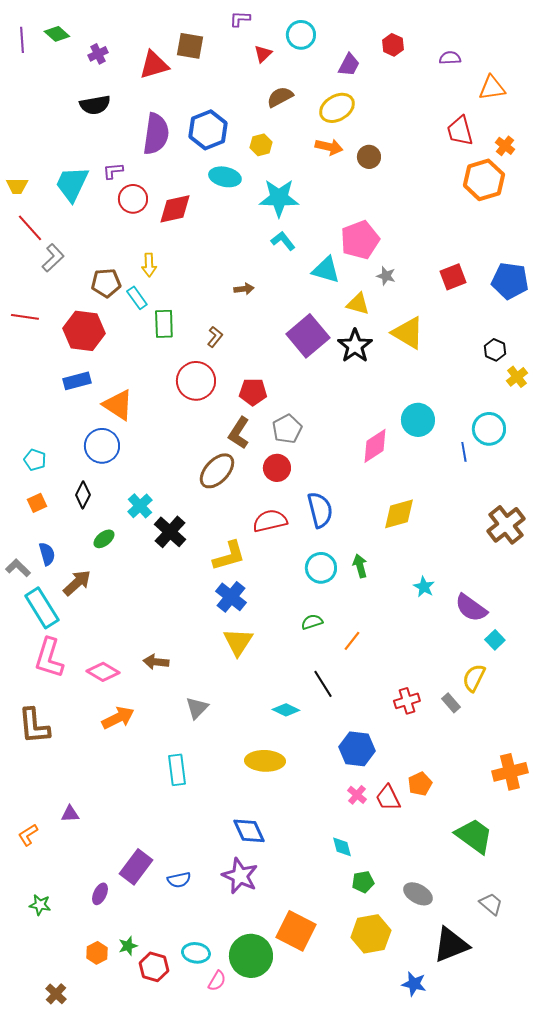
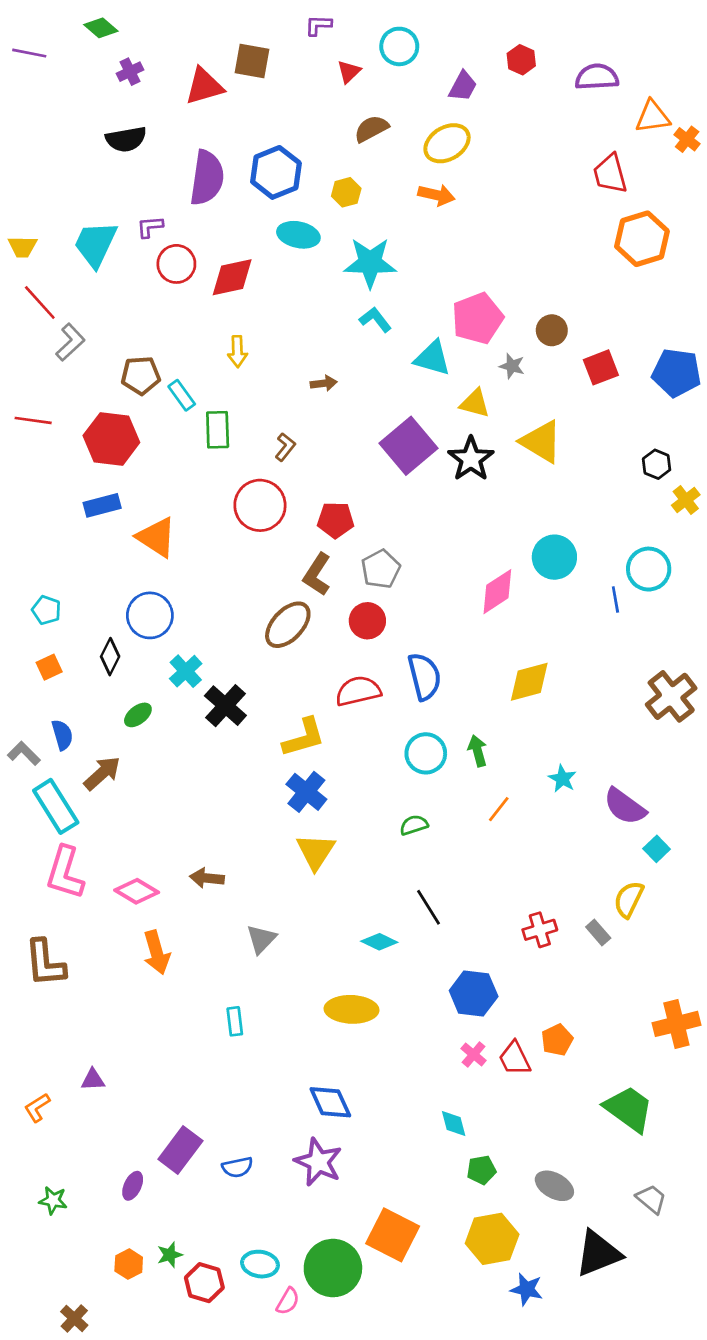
green diamond: (57, 34) -> (101, 28), moved
purple line: (22, 40) -> (29, 53), turned -75
purple semicircle: (450, 58) -> (597, 77), size x1.5
orange cross: (505, 146) -> (687, 139), moved
brown circle: (369, 157) -> (552, 330), moved
yellow arrow: (149, 265) -> (237, 351), moved
blue circle: (102, 446) -> (150, 615), moved
orange line: (352, 641) -> (499, 809), moved
orange arrow: (118, 718) -> (157, 952), turned 100
cyan rectangle: (177, 770) -> (235, 1021), size x0.7
blue star: (414, 984) -> (527, 1289), moved

